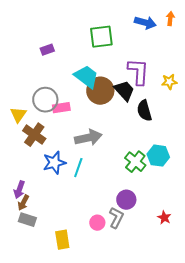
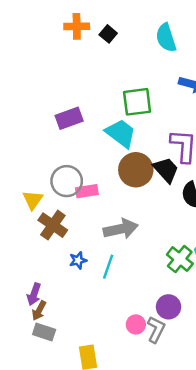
purple rectangle: (47, 50) -> (69, 118), size x1.5
cyan trapezoid: (86, 77) -> (121, 133), moved
blue star: (54, 163) -> (78, 260), size x0.6
pink circle: (97, 223) -> (136, 324), moved

